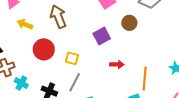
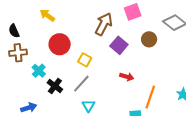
brown arrow: (58, 17) -> (104, 24), moved, turned 35
purple square: (102, 36) -> (119, 45), turned -36
cyan cross: (21, 83) -> (39, 71), moved

